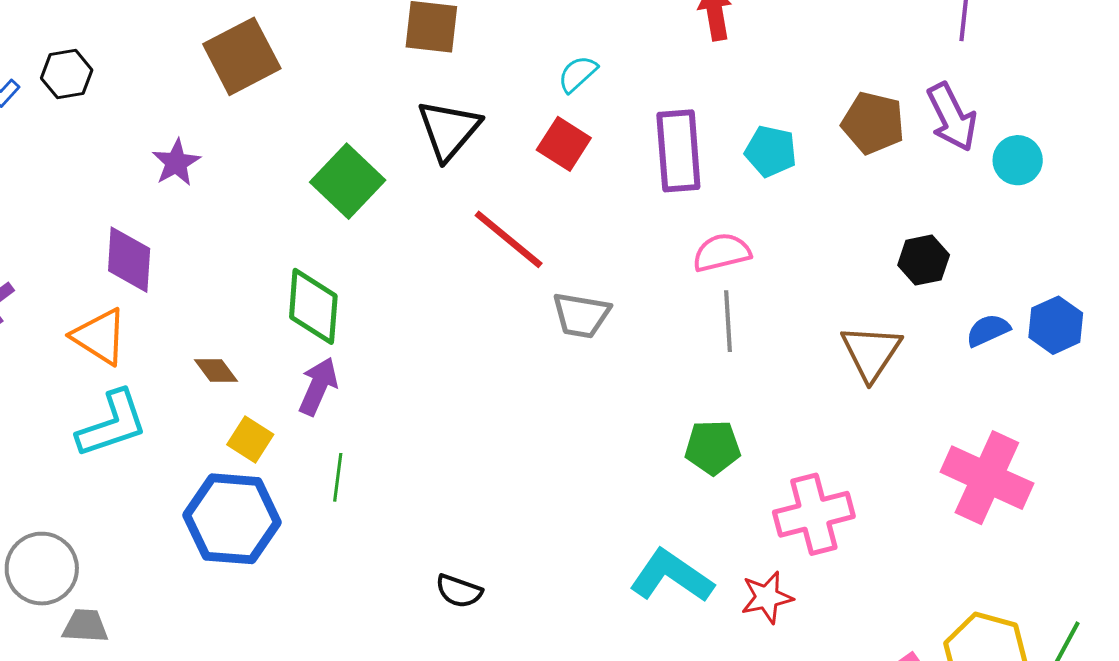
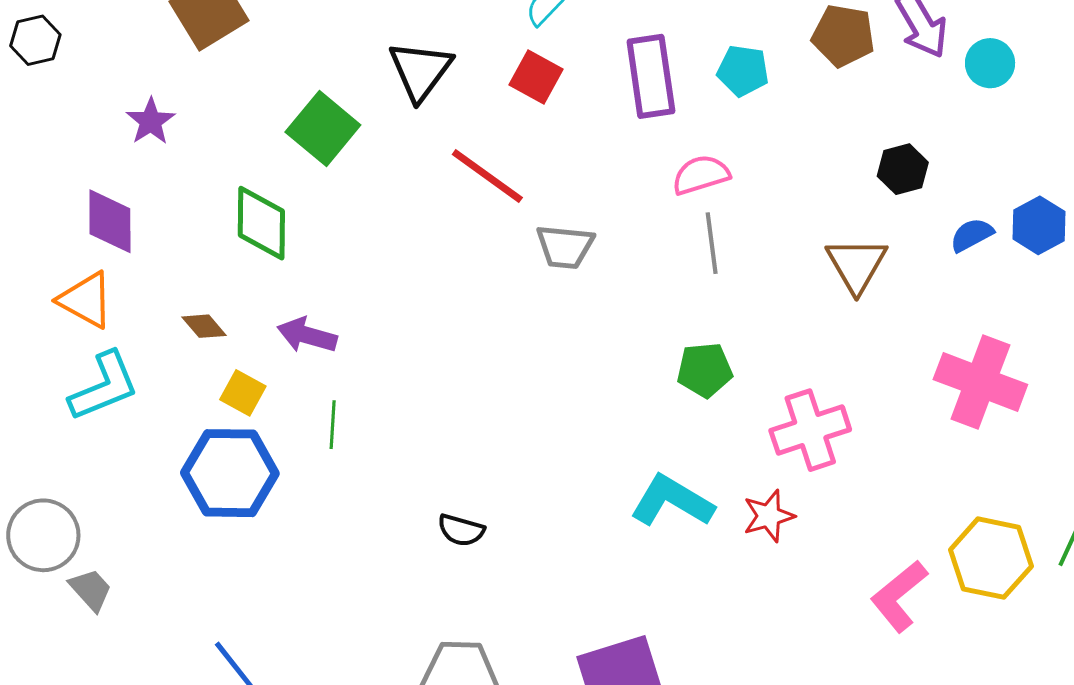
green diamond: (313, 306) -> (261, 223), moved
purple arrow: (318, 386) -> (307, 335), turned -94
gray trapezoid: (85, 626) -> (91, 590), turned 48

